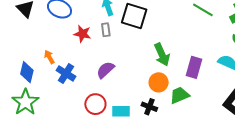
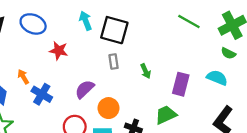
gray rectangle: (106, 30) -> (114, 62), moved
green arrow: (162, 55) -> (146, 71), size x0.6
orange circle: (159, 82) -> (108, 108), moved

